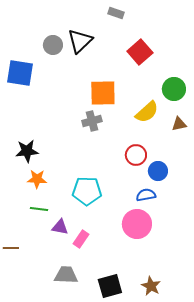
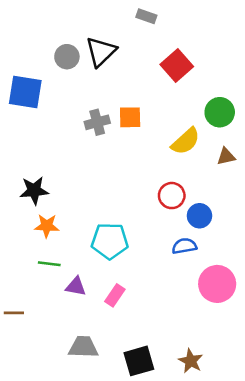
orange square: (103, 93) -> (130, 117), size x0.7
gray cross: (92, 121) -> (97, 122), moved
pink circle: (137, 224) -> (217, 284), moved
pink rectangle: (81, 239) -> (115, 295), moved

